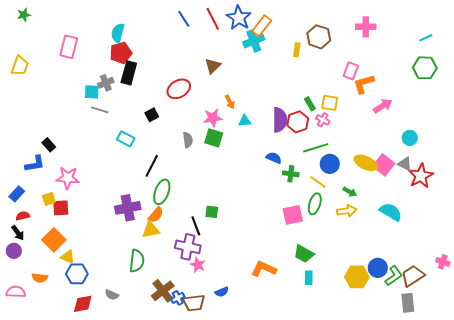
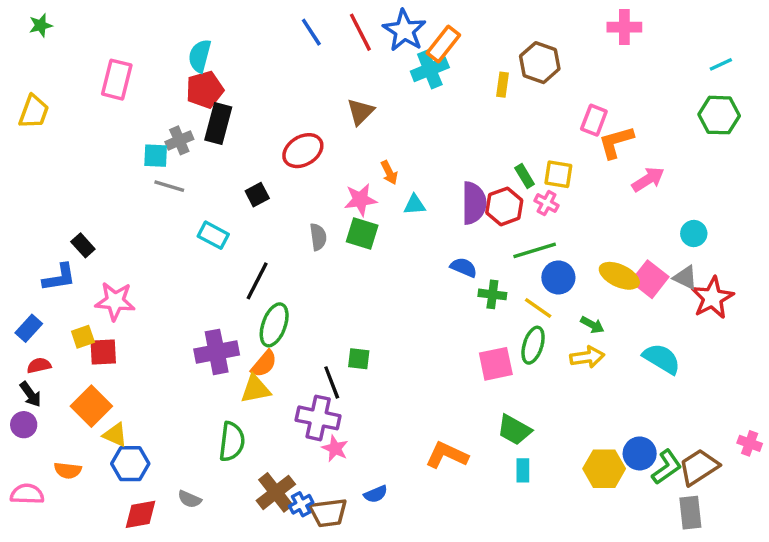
pink cross: (366, 27) -> (624, 27), moved

